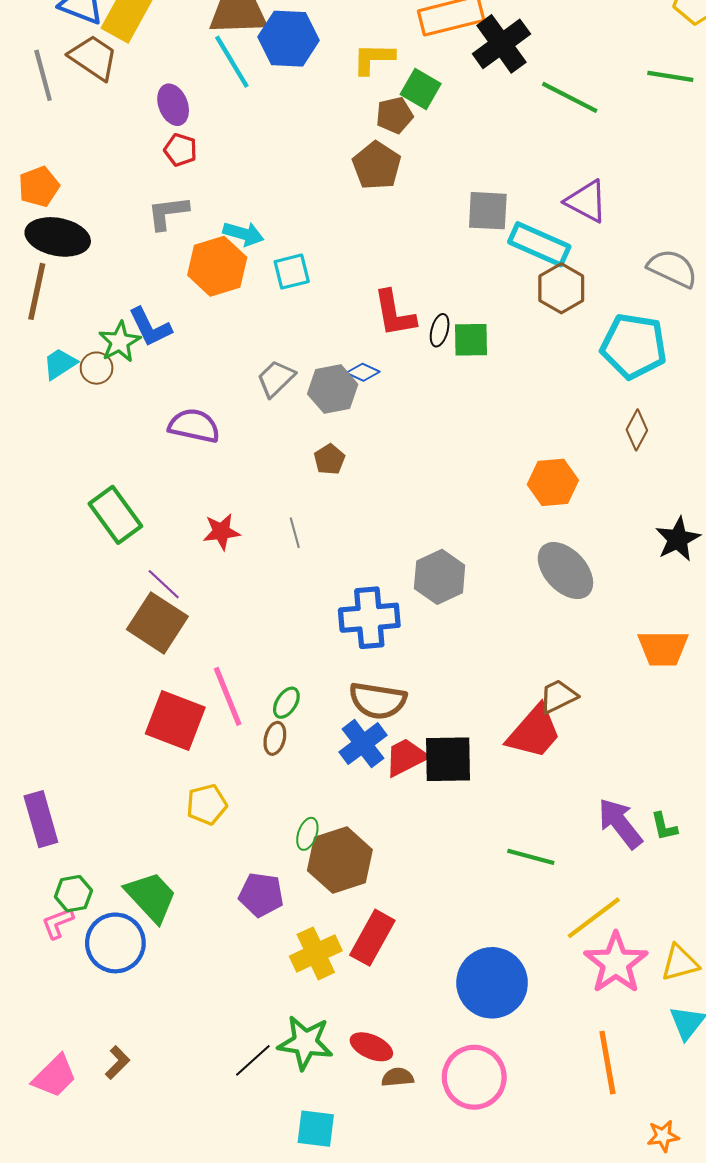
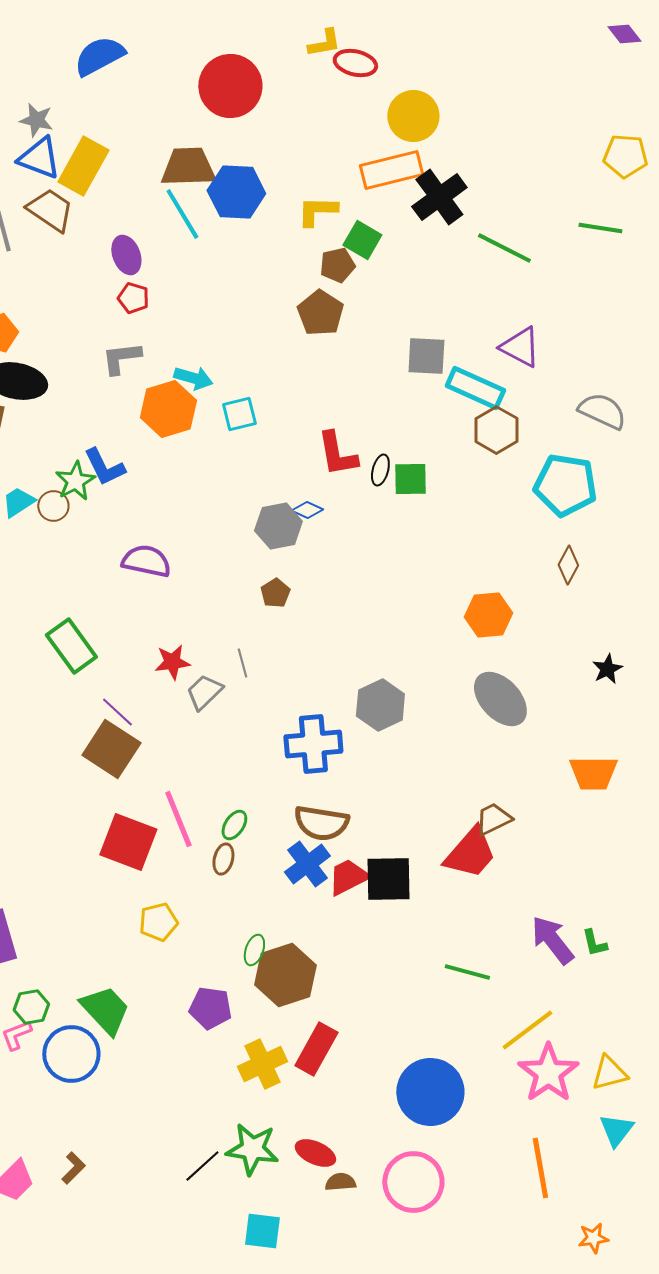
gray trapezoid: (276, 379) -> (204, 692), moved
black star: (678, 539) -> (607, 669), size x0.7

